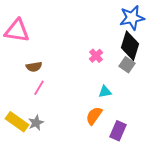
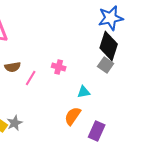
pink cross: (96, 56) -> (59, 67), moved, turned -32
pink line: (39, 88) -> (31, 78), moved

